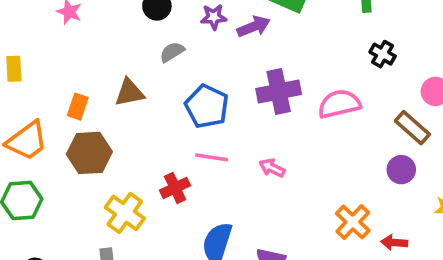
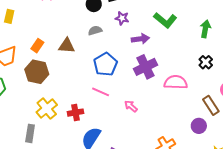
purple arrow: (254, 27) -> (140, 39), moved
purple cross: (279, 92) -> (145, 67), turned -30
red cross: (175, 188) -> (75, 113), moved

